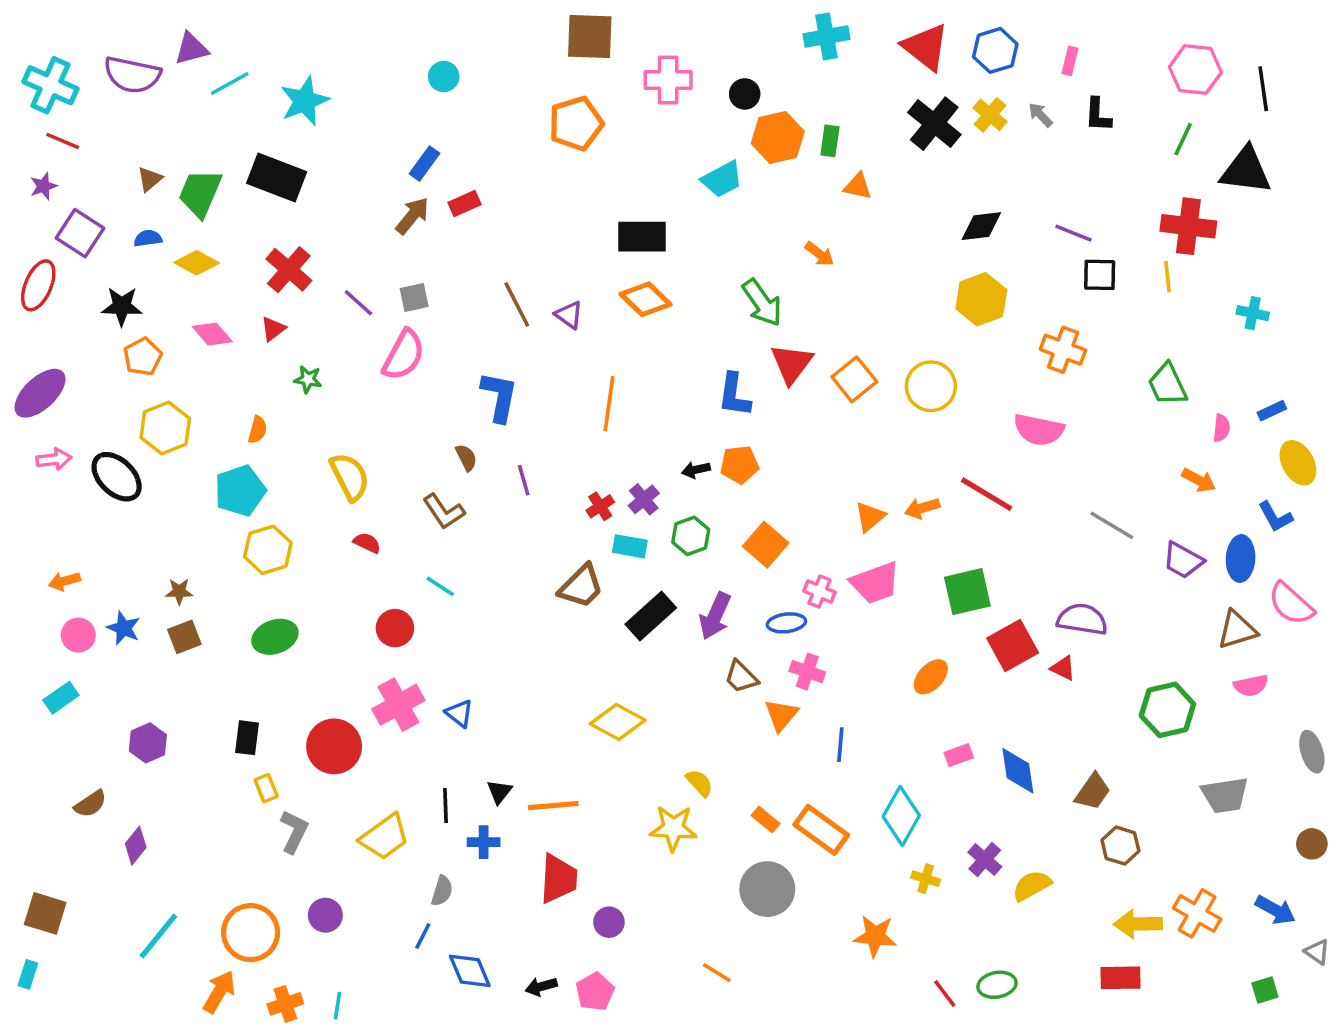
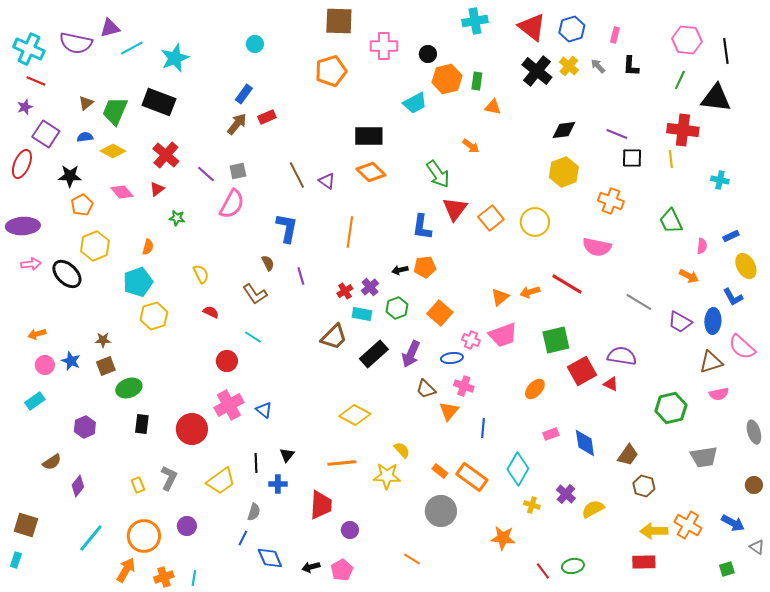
purple ellipse: (40, 393) -> (23, 226), turned 40
yellow semicircle: (350, 477) -> (201, 274), size x0.7
green ellipse: (275, 637) -> (129, 388), moved
yellow rectangle: (266, 788) -> (138, 485), moved
orange line: (553, 806) -> (342, 463), moved

